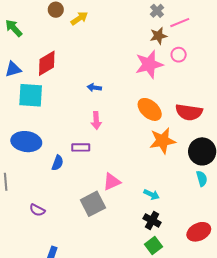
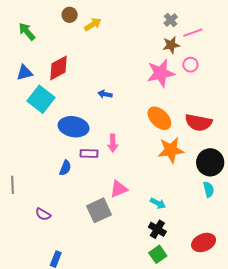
cyan square: (31, 95) -> (41, 99), turned 32
pink arrow: (96, 121) -> (113, 143), moved
blue ellipse: (26, 142) -> (74, 127), moved

